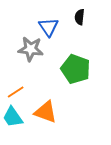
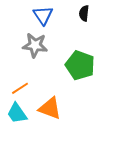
blue triangle: (49, 27) -> (43, 15), moved

